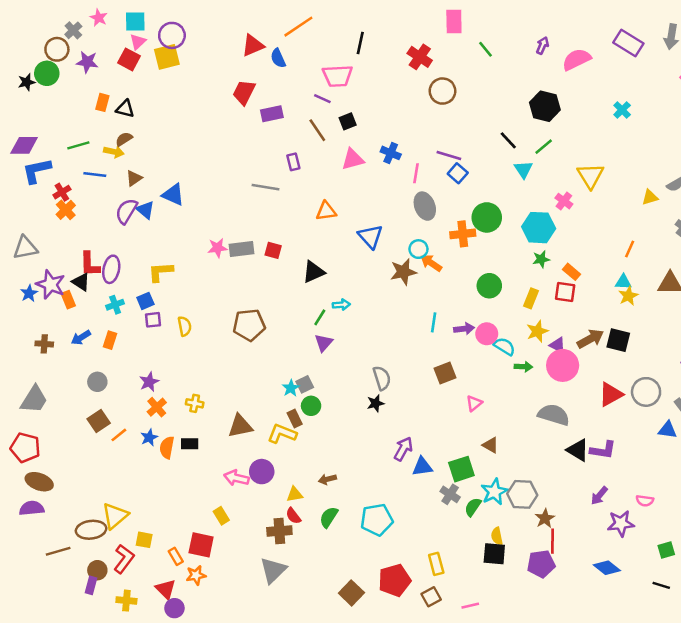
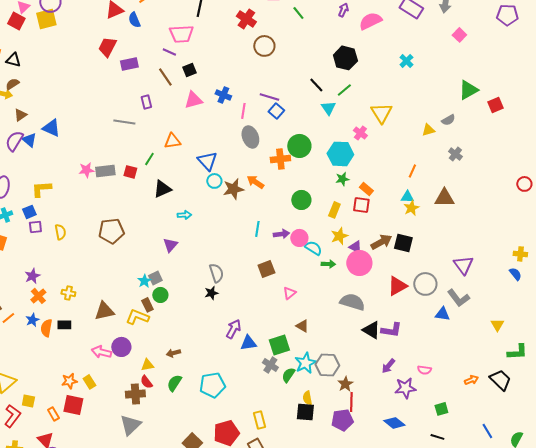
cyan circle: (418, 249) -> (214, 181), moved
green line: (320, 317) -> (149, 159), moved
orange star: (196, 575) -> (69, 381), moved

